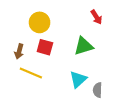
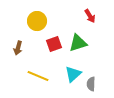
red square: (45, 47) -> (54, 44), moved, turned -35
yellow line: (31, 73) -> (38, 76), moved

